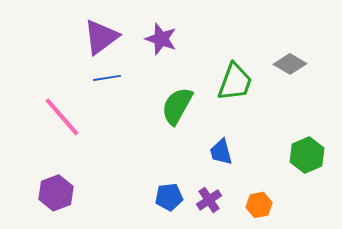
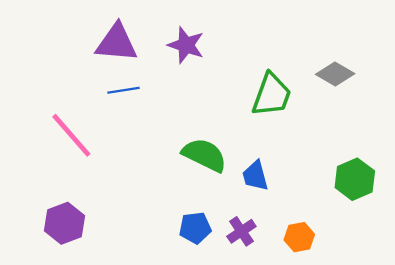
purple triangle: (101, 37) -> (117, 43), turned 42
green semicircle: (177, 106) -> (204, 155), moved, turned 87

